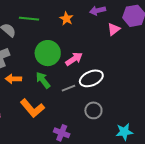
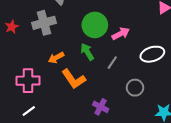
white ellipse: (91, 78) -> (152, 54), moved
orange arrow: (13, 79) -> (56, 58), moved, turned -35
gray line: (69, 88) -> (112, 63), turned -40

